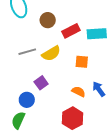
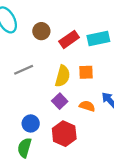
yellow semicircle: (51, 53) -> (63, 76), moved, turned -36
purple square: (41, 83) -> (60, 101), moved
red hexagon: (73, 118) -> (64, 134), moved

